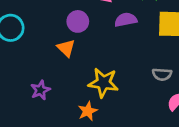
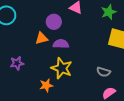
purple semicircle: (126, 20) -> (61, 44), moved
orange triangle: (66, 48) -> (41, 38), turned 48

